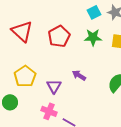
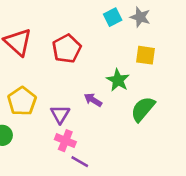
green star: (93, 37) -> (118, 80), moved, turned 30
pink cross: (49, 111) -> (65, 141), moved

